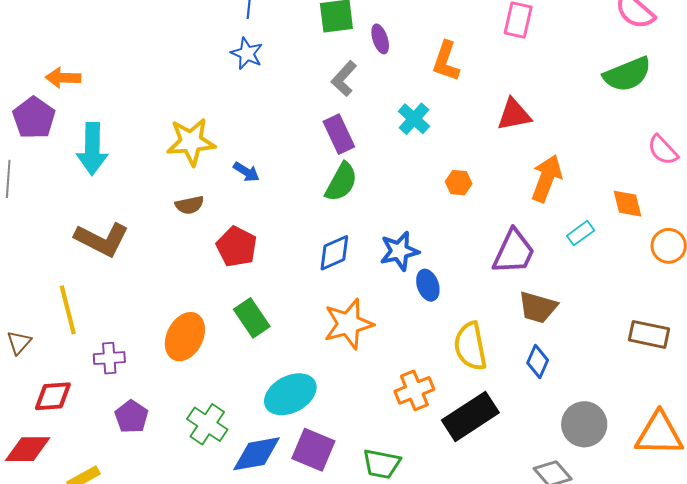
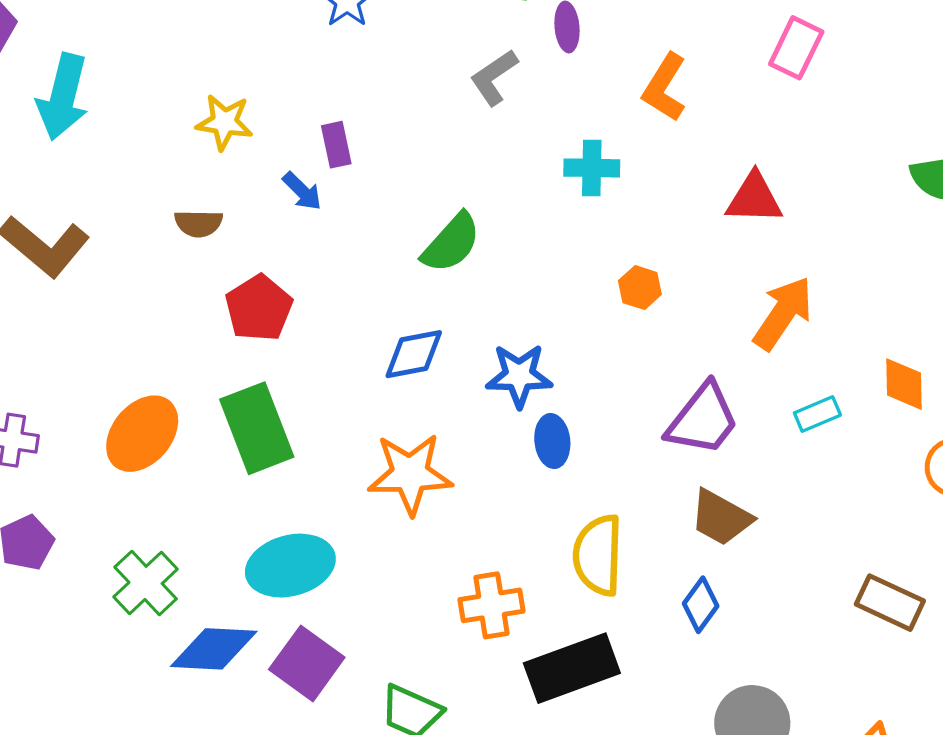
cyan cross: (414, 119) -> (592, 168), turned 36
purple rectangle: (339, 134) -> (336, 145), moved, size x0.7
yellow star: (191, 142) -> (224, 122), size x0.7
green rectangle: (252, 318) -> (257, 428), size x1.4

